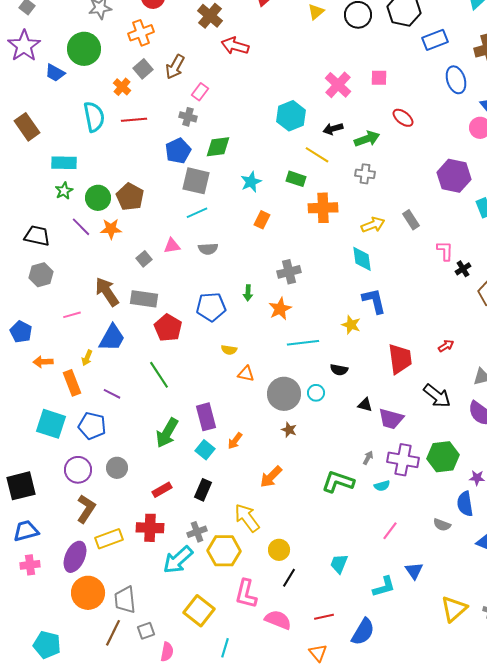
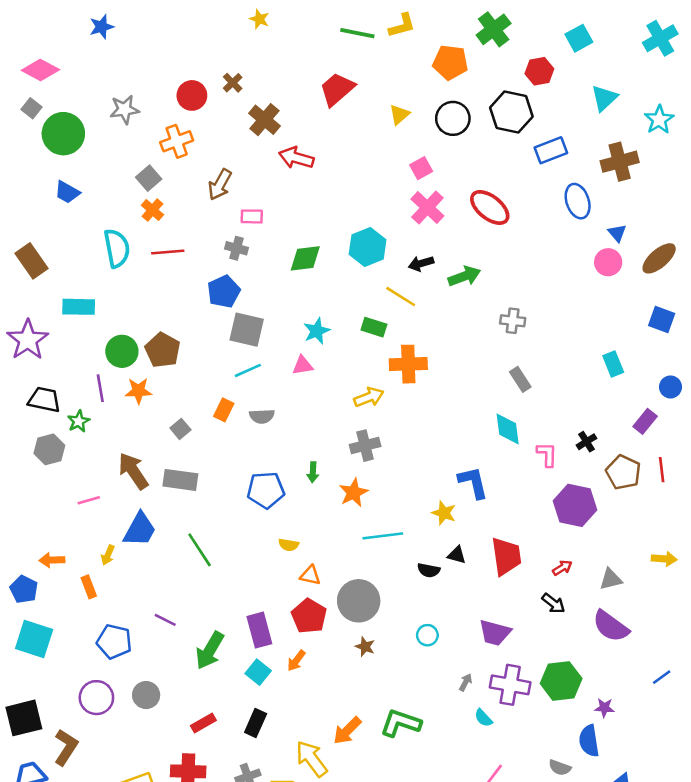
purple star: (24, 46) -> (28, 340), moved
green circle: (84, 49) -> (63, 134), moved
gray square: (143, 69) -> (149, 178), moved
pink square: (379, 78) -> (421, 168), moved, turned -30
pink rectangle: (200, 92) -> (252, 216), turned 54
red ellipse: (403, 118) -> (490, 207), moved, size x1.5
green diamond: (218, 147) -> (305, 258), moved
gray cross: (365, 174) -> (513, 321), moved
purple hexagon: (454, 176) -> (575, 505), moved
green star: (64, 191) -> (79, 421), moved
orange rectangle: (262, 220) -> (224, 410), moved
yellow arrow: (373, 225) -> (369, 397), moved
purple line: (81, 227) -> (100, 388), turned 35
pink triangle: (172, 246) -> (303, 365), moved
pink L-shape: (445, 251) -> (547, 454), moved
cyan diamond: (362, 259) -> (508, 429), moved
red pentagon: (168, 328) -> (309, 616), moved
blue pentagon: (21, 332) -> (24, 589), moved
red arrow: (446, 346) -> (562, 568), moved
green line: (159, 375) -> (200, 550), moved
orange rectangle: (72, 383) -> (89, 587), size x0.7
cyan circle: (316, 393) -> (427, 635), moved
purple line: (112, 394) -> (165, 620), moved
black arrow: (437, 396) -> (553, 603), size x0.7
black triangle: (365, 405) -> (457, 555), moved
cyan square: (51, 424) -> (34, 639), moved
orange arrow: (271, 477) -> (347, 731), moved
green L-shape: (338, 482) -> (401, 723), moved
cyan semicircle: (382, 486) -> (483, 718), turned 63
brown L-shape: (86, 509) -> (66, 747), moved

